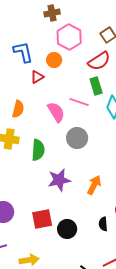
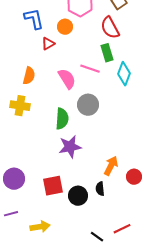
red semicircle: (99, 61) -> (110, 28), turned 95
green semicircle: (38, 150) -> (62, 119), moved
orange arrow: (94, 185) -> (111, 166), moved
black semicircle: (103, 224) -> (100, 189), moved

